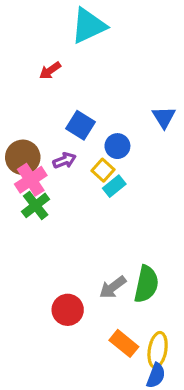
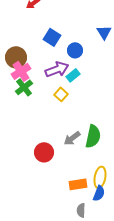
purple arrow: (64, 161) -> (57, 69), moved, size x1.6
yellow square: (103, 170) -> (61, 94), moved
orange rectangle: (124, 343) -> (78, 184), moved, turned -48

